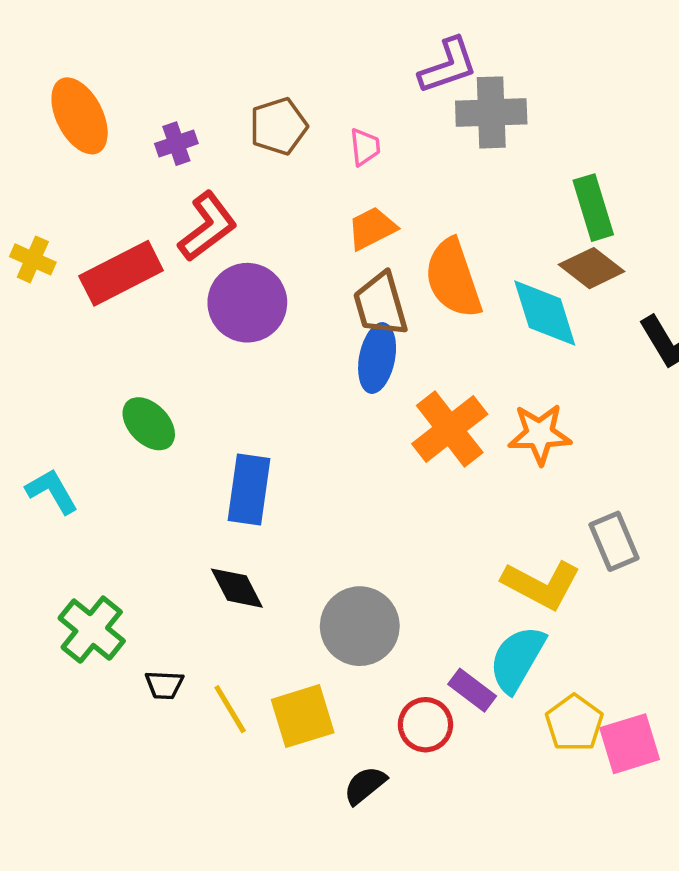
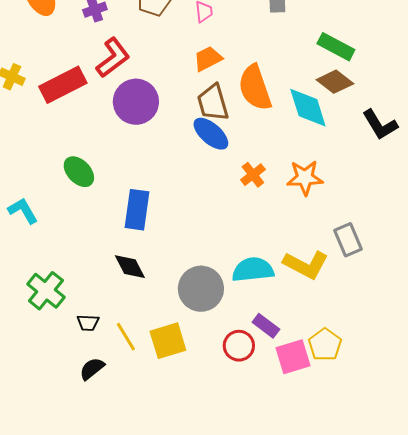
green rectangle: (593, 208) -> (336, 47), turned -45
blue ellipse: (377, 358) -> (211, 134), turned -60
orange cross: (450, 429) -> (253, 175), size x0.6
cyan semicircle: (517, 659) -> (253, 270), moved, turned 54
pink square: (630, 744) -> (293, 357), moved
black semicircle: (365, 785) -> (92, 369), moved

